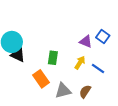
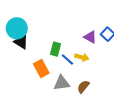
yellow arrow: (80, 63) -> (82, 57), turned 64
blue line: (98, 68) -> (67, 60), moved

